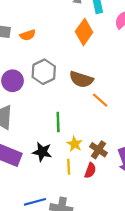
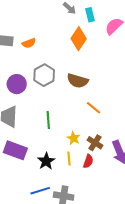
orange line: (100, 100) -> (94, 108), moved
green line: (58, 122) -> (48, 120), moved
black star: (42, 152) -> (46, 161), moved, turned 30

